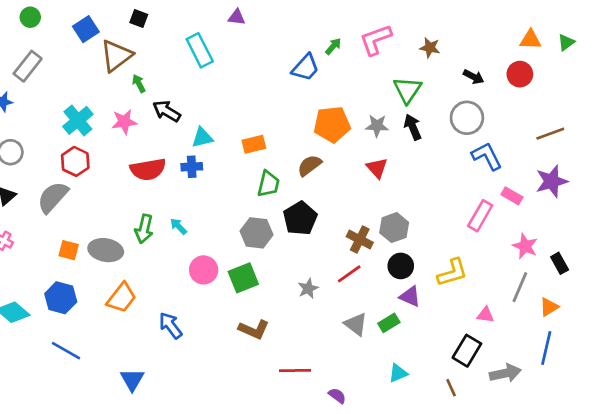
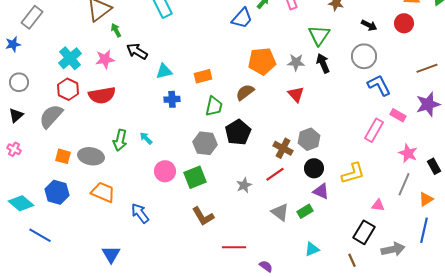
blue cross: (192, 167) -> (172, 99), moved
red semicircle: (148, 169) -> (102, 95), moved
orange trapezoid: (122, 298) -> (103, 192), turned -105
brown L-shape: (254, 329) -> (203, 216), turned 35
blue line: (66, 351) -> (40, 235), moved

